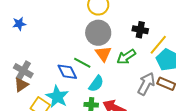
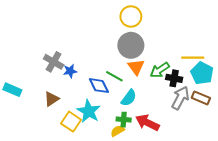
blue star: (19, 24) -> (70, 71), moved
black cross: (140, 30) -> (174, 78), moved
yellow line: (158, 45) -> (193, 58), turned 50
gray cross: (23, 71) -> (54, 62), moved

